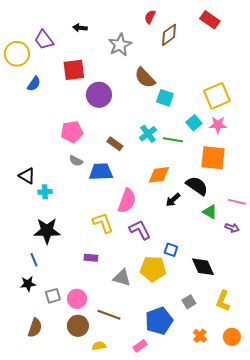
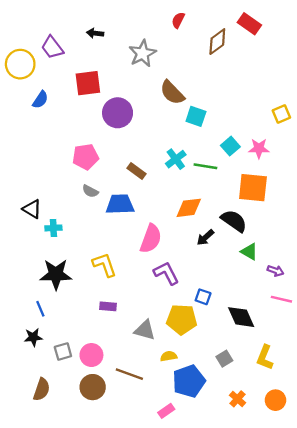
brown diamond: (169, 35) -> (217, 42), moved
yellow square: (217, 96) -> (281, 114), moved, size x0.6
pink line: (237, 202) -> (281, 299), moved
yellow L-shape: (103, 223) -> (104, 265), moved
yellow semicircle: (99, 346) -> (169, 356), moved

